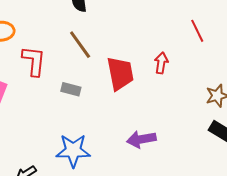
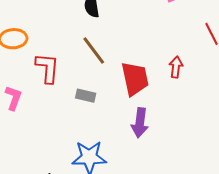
purple arrow: (141, 139) -> (140, 123), moved, turned -72

